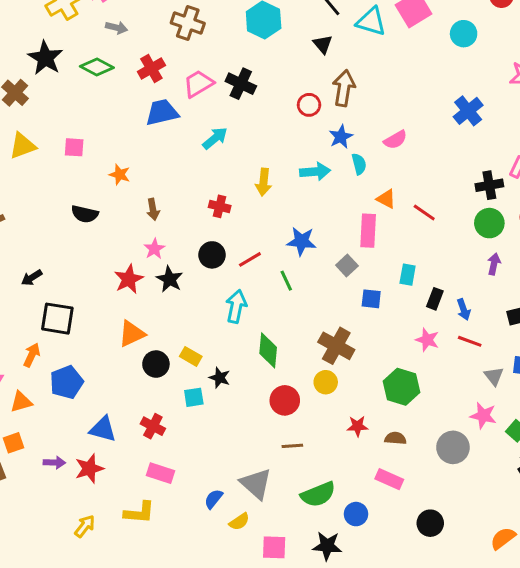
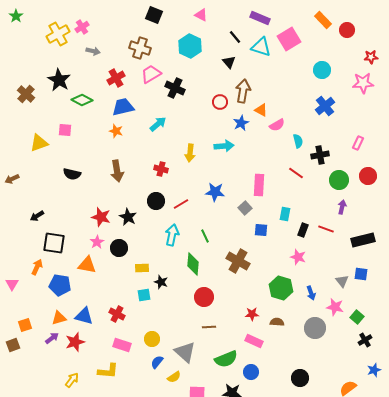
cyan circle: (464, 34) -> (322, 70), moved
black star: (45, 58) -> (59, 80), moved
green diamond: (97, 67) -> (82, 100), moved
pink trapezoid: (198, 84) -> (151, 74), moved
yellow triangle: (23, 146) -> (39, 143), moved
cyan semicircle: (359, 164) -> (298, 141), moved
orange star: (120, 175) -> (116, 131), moved
black cross: (489, 185) -> (320, 155), moved
orange triangle: (386, 199) -> (261, 110), moved
brown arrow: (153, 209) -> (117, 171), size x1.5
pink star: (154, 249) -> (97, 242), moved
red star: (129, 279) -> (101, 217), turned -30
green line: (286, 281) -> (205, 236), moved
blue arrow: (464, 309) -> (311, 293), moved
orange triangle: (132, 334) -> (87, 265), moved, turned 36
red line: (470, 341) -> (326, 229), moved
yellow rectangle: (191, 356) -> (142, 268), turned -32
black circle: (156, 364) -> (119, 248), moved
blue pentagon: (67, 382) -> (60, 285), turned 30
yellow circle: (326, 382) -> (152, 339), moved
orange triangle: (21, 402) -> (59, 318), moved
purple arrow: (54, 463) -> (52, 338), turned -40
pink rectangle: (389, 479) -> (254, 341), moved

